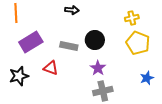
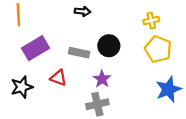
purple star: (98, 68) -> (102, 79), moved
blue star: (147, 78) -> (168, 89), size x1.6
gray cross: (103, 91) -> (97, 104), moved

